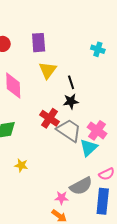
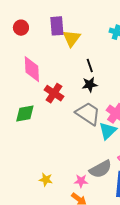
yellow triangle: (48, 70) -> (72, 38), moved
red cross: (49, 118) -> (54, 93), moved
yellow star: (21, 165) -> (46, 180), moved

